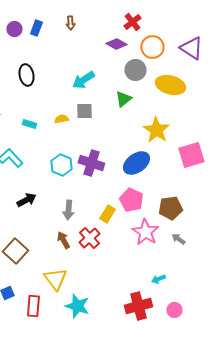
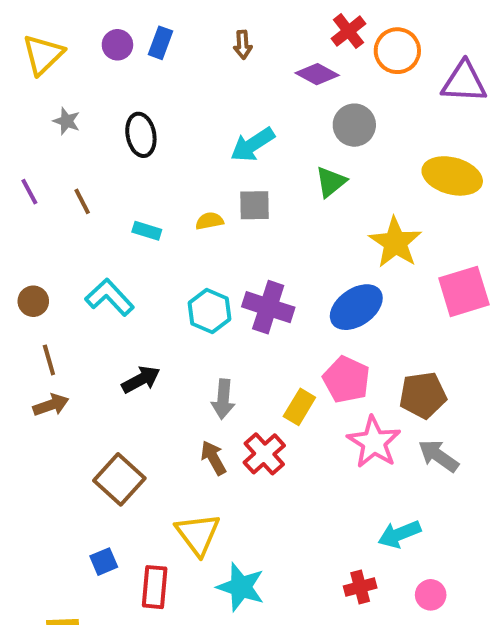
brown arrow: (70, 23) -> (243, 45), moved
orange circle: (152, 47) -> (397, 51), moved
purple triangle: (191, 48) -> (464, 82), turned -30
yellow ellipse: (170, 85) -> (452, 176), moved
gray arrow: (178, 239) -> (438, 456), size x1.5
cyan arrow: (158, 279) -> (399, 534), size x1.5
red cross: (138, 306) -> (360, 587), size x0.6

